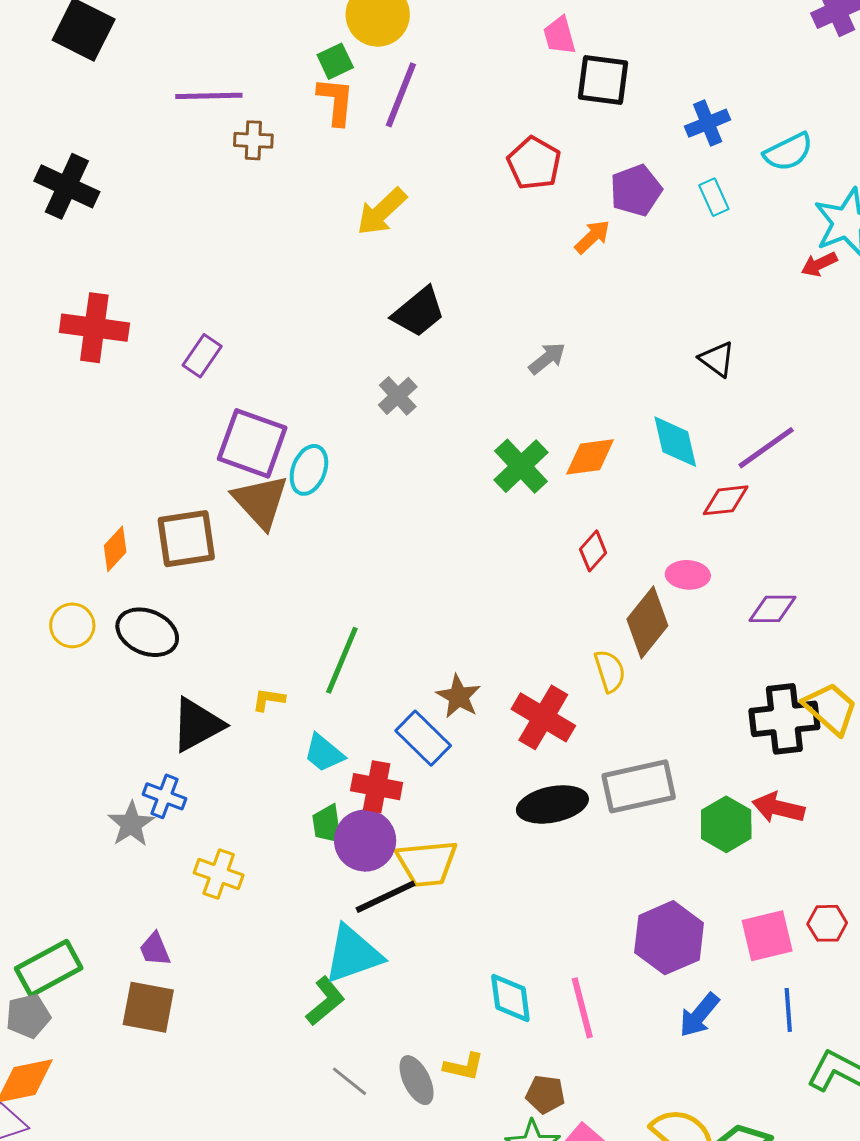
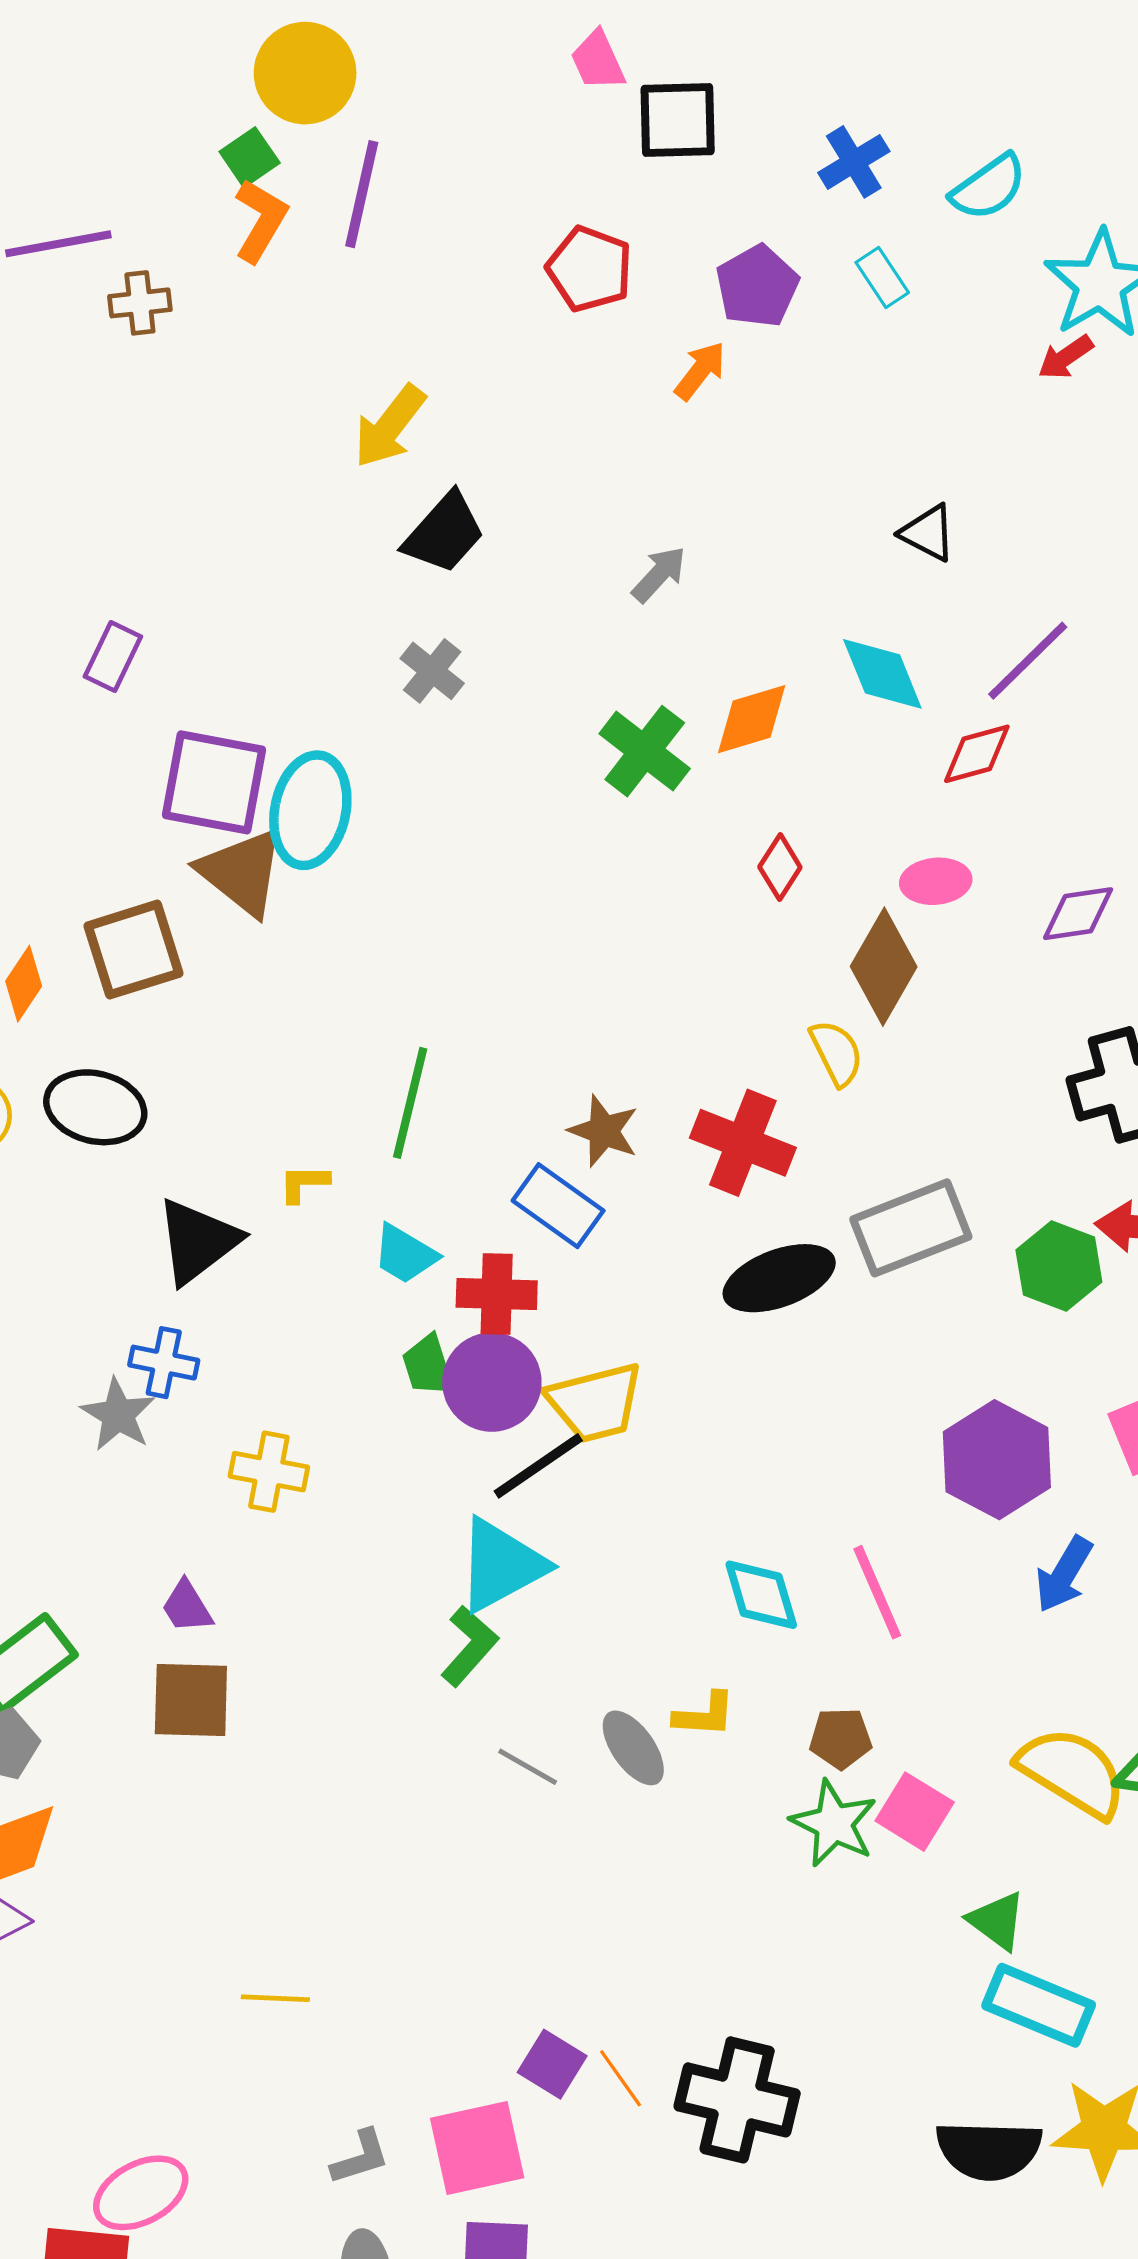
orange L-shape: (336, 101) -> (260, 220), turned 34
yellow arrow: (382, 212) -> (390, 426), moved
cyan ellipse: (309, 470) -> (310, 810), size x1.4

